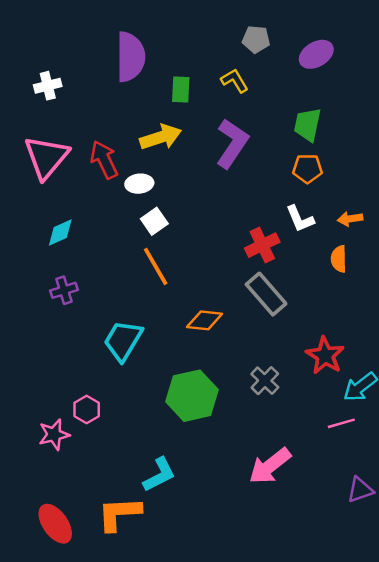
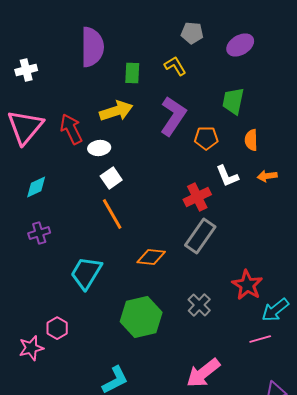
orange pentagon: (307, 169) -> (206, 138), moved
orange semicircle: (339, 259) -> (251, 140), moved
gray rectangle: (266, 294) -> (200, 236), turned 76

